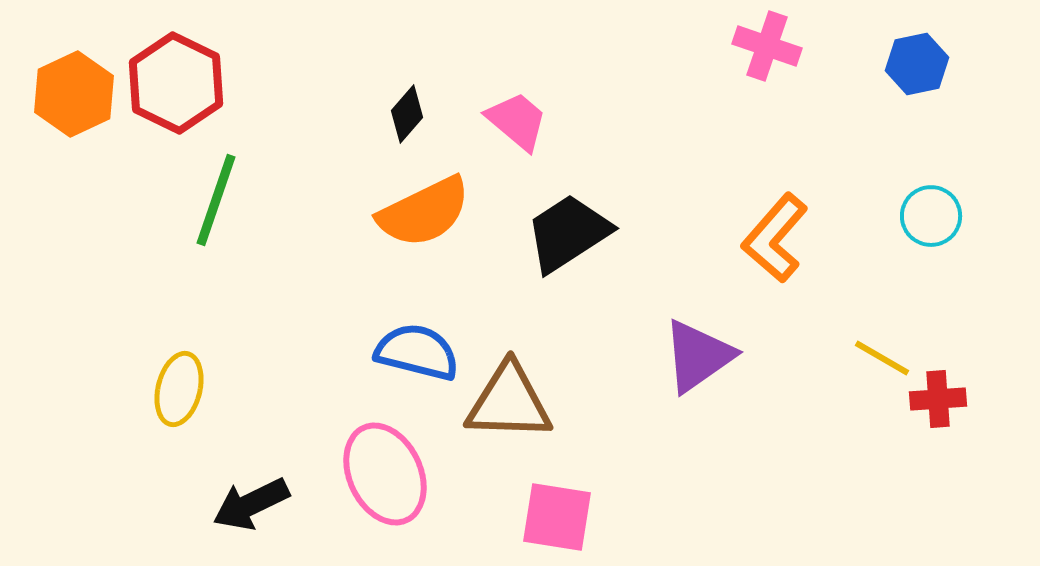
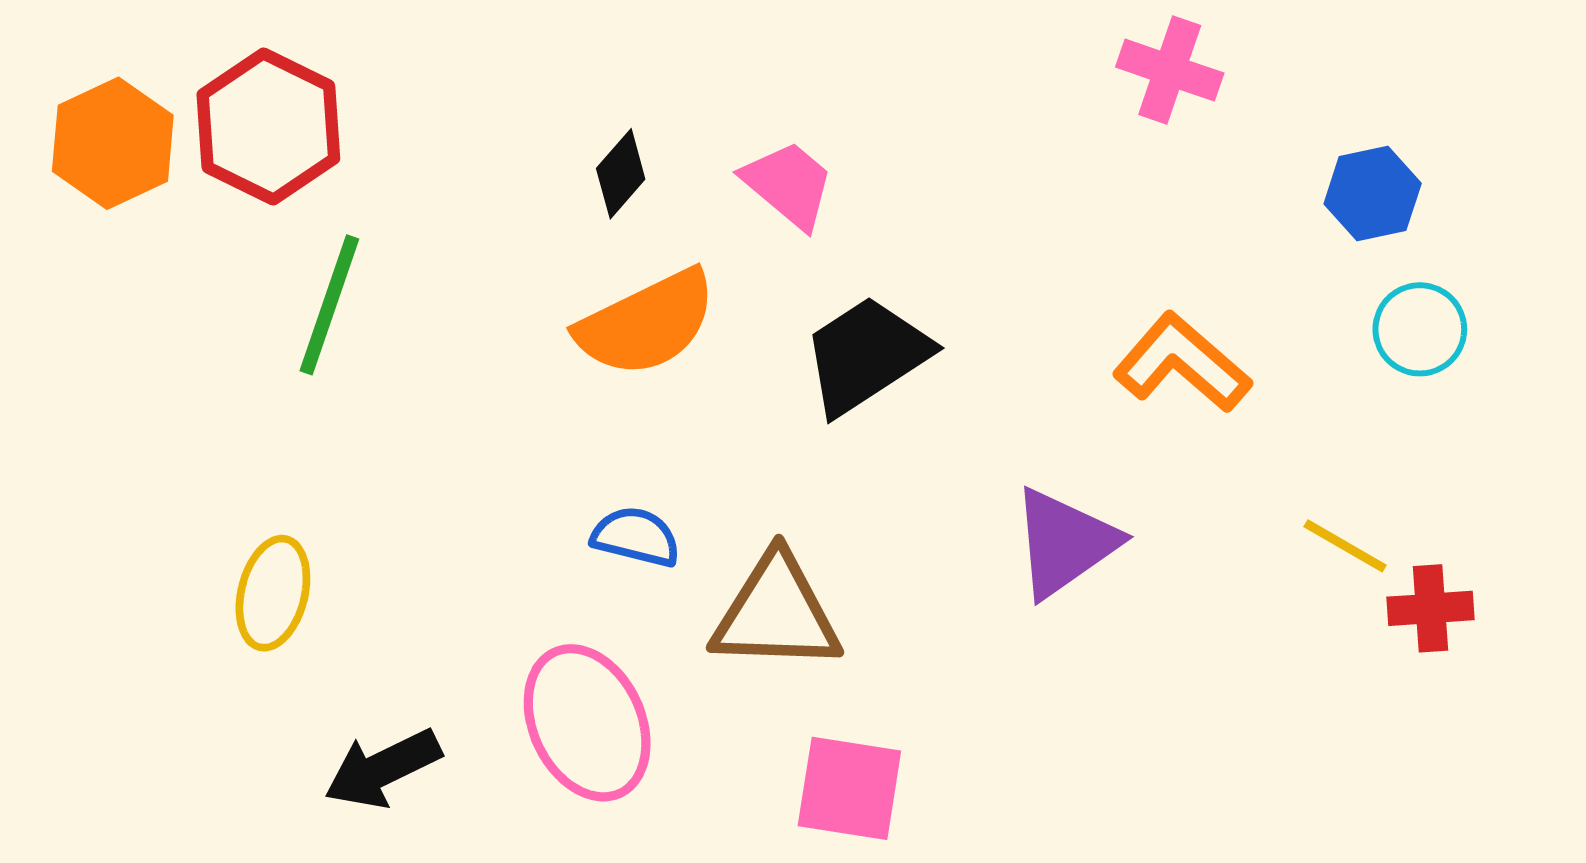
blue hexagon: (917, 64) -> (1373, 194), moved
orange L-shape: (775, 238) -> (1182, 363), turned 90
blue semicircle: (417, 352) -> (636, 537), size x0.7

